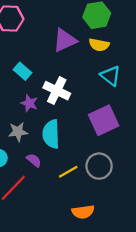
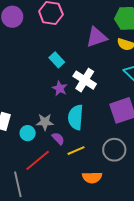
gray star: (18, 132) -> (45, 122), moved
yellow line: (68, 172) -> (76, 151), moved
orange semicircle: (83, 212) -> (92, 177), moved

